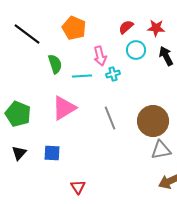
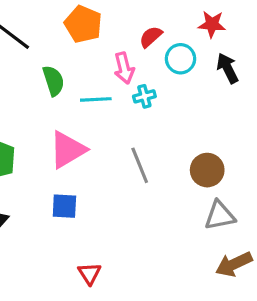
red semicircle: (126, 27) -> (151, 37), moved
brown circle: (153, 121) -> (207, 170), size x0.7
blue square: (52, 153) -> (64, 206), moved

